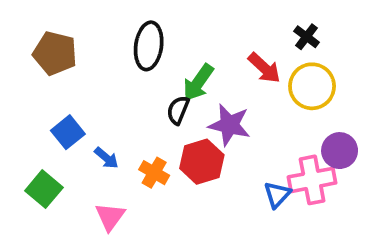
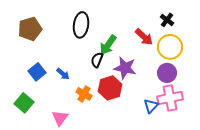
brown pentagon: (55, 53) -> (30, 29), turned -30
purple circle: (340, 151) -> (167, 73), moved
blue arrow: (106, 158) -> (63, 74), moved

